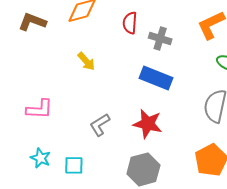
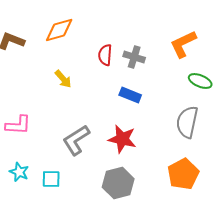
red semicircle: (130, 23) -> (105, 55), moved
blue rectangle: (156, 78) -> (130, 95), size x0.7
gray L-shape: (100, 125) -> (76, 140), size x1.4

